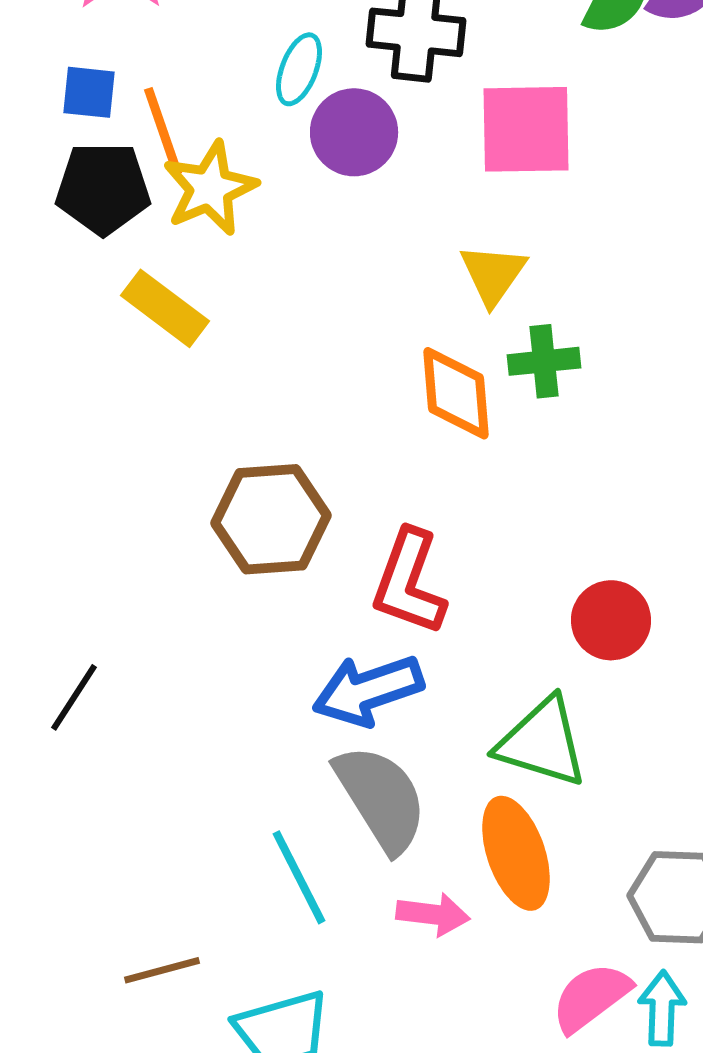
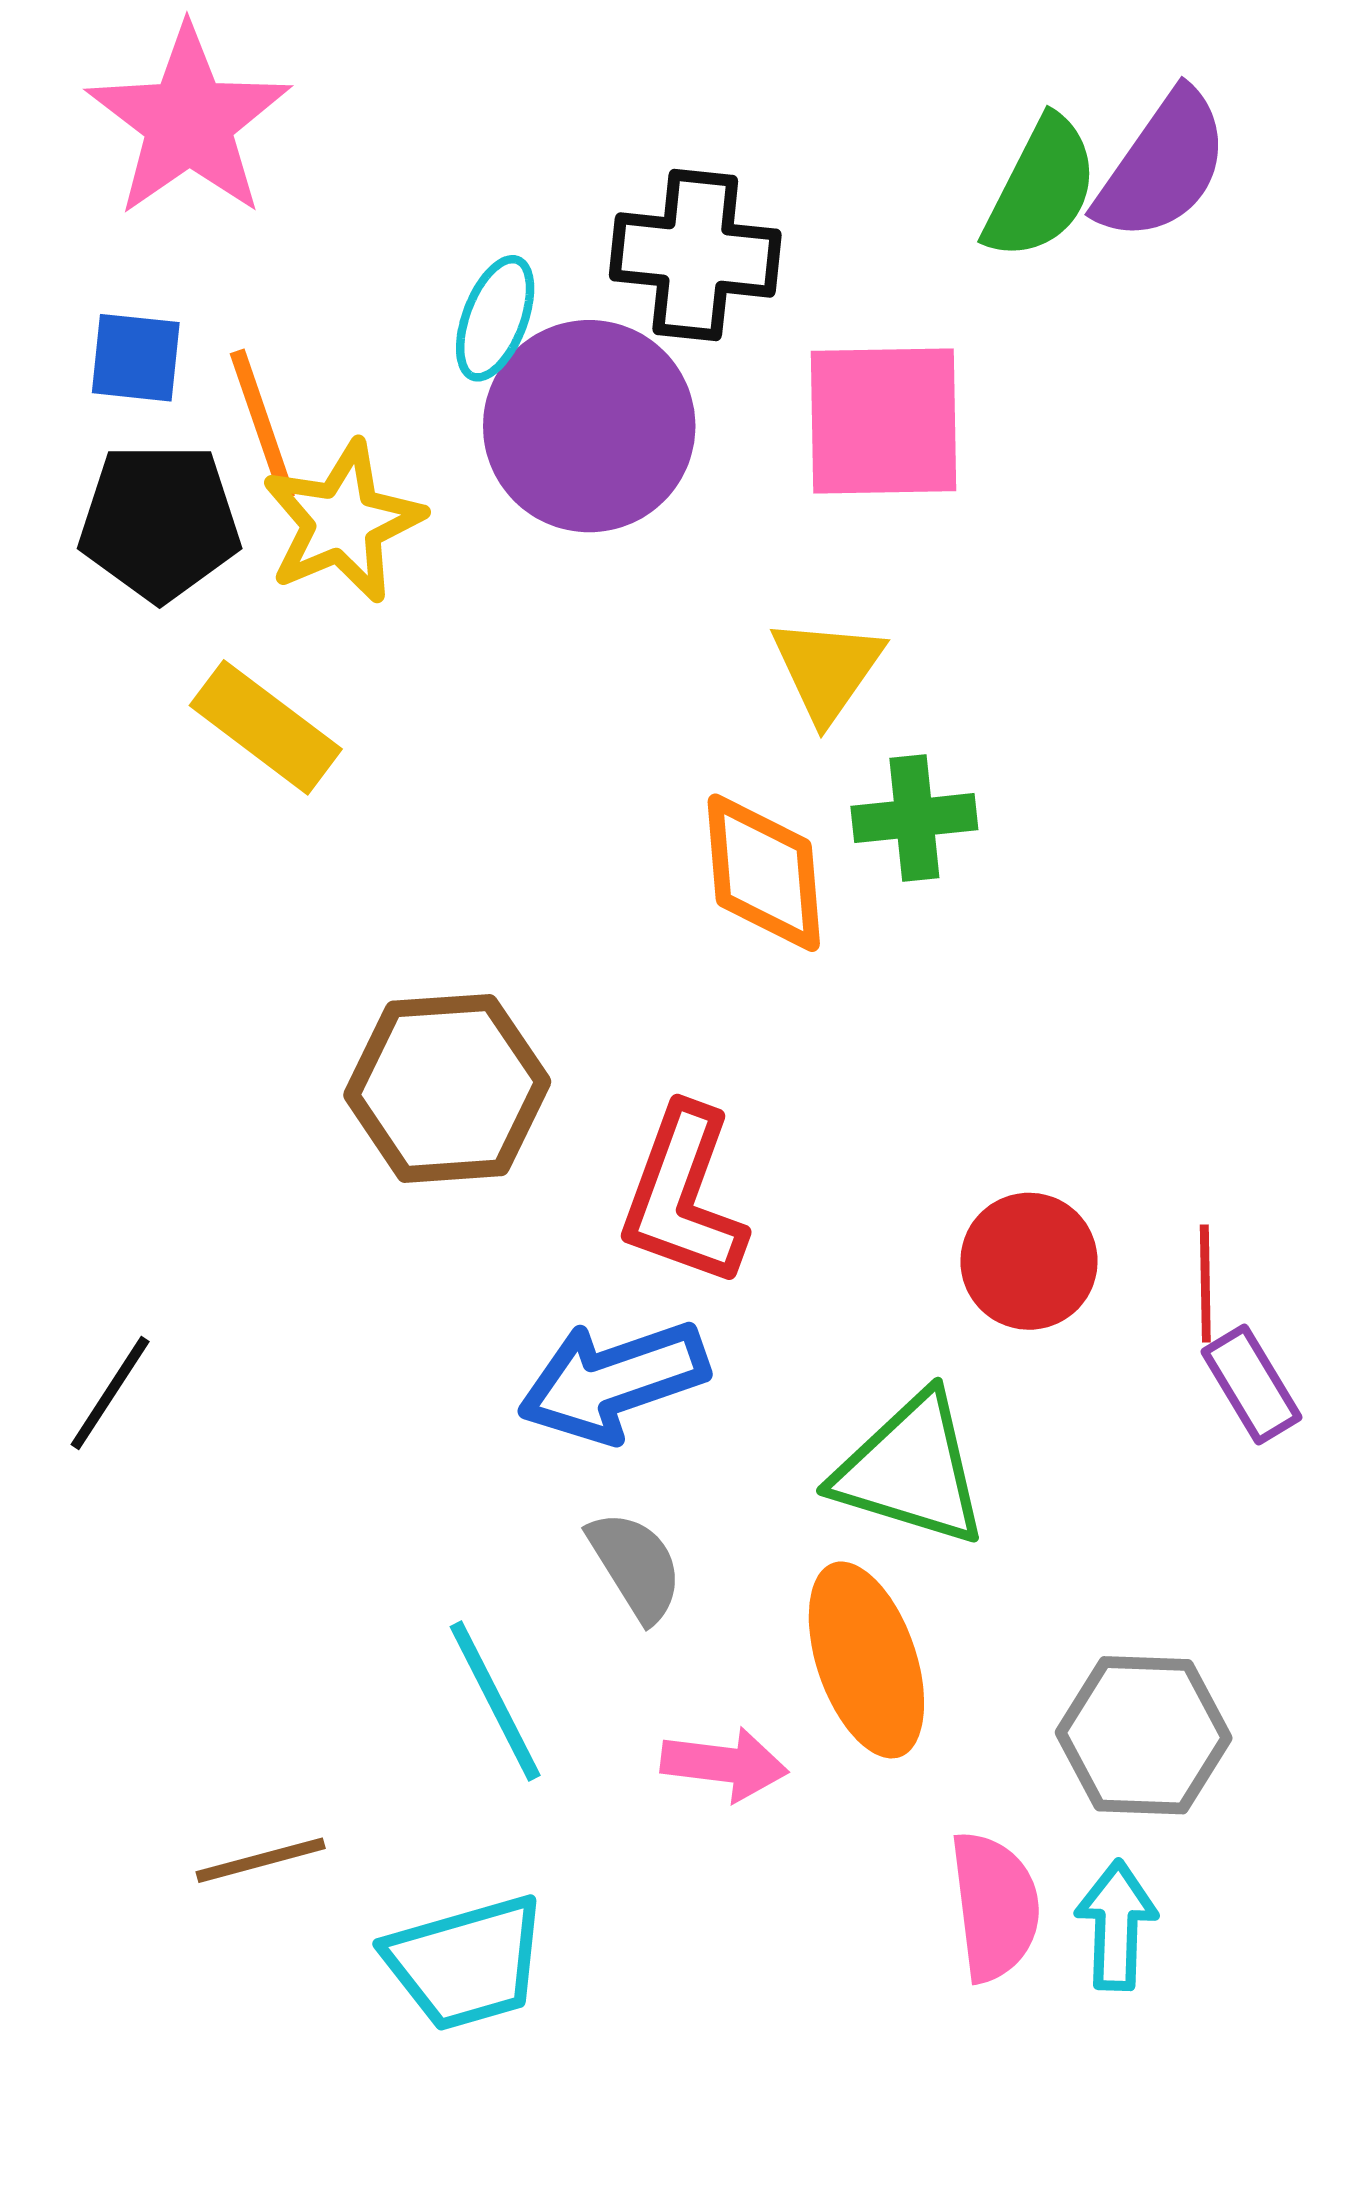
purple circle: (354, 132) -> (589, 426), size x1.4
gray semicircle: (381, 798) -> (635, 1566), size x0.6
pink semicircle: (591, 997) -> (995, 1906), turned 120

